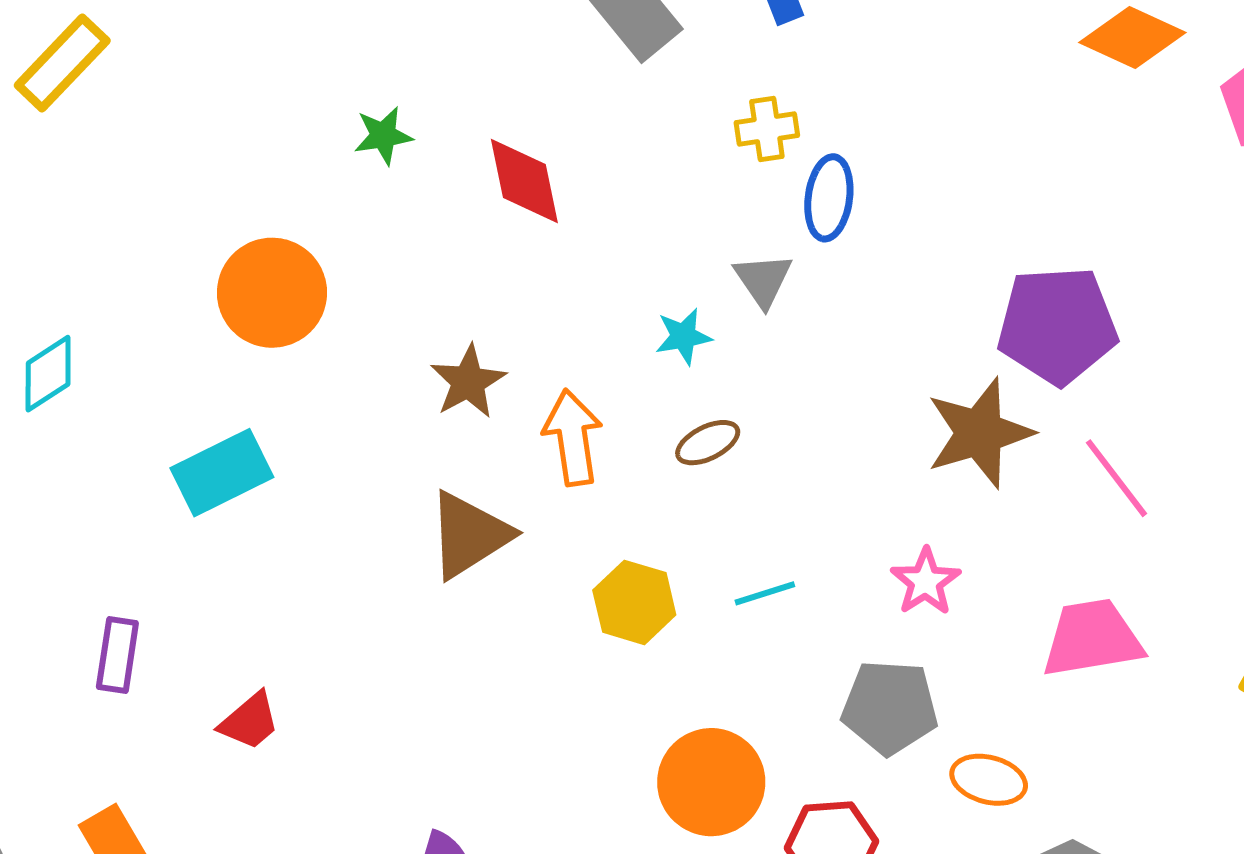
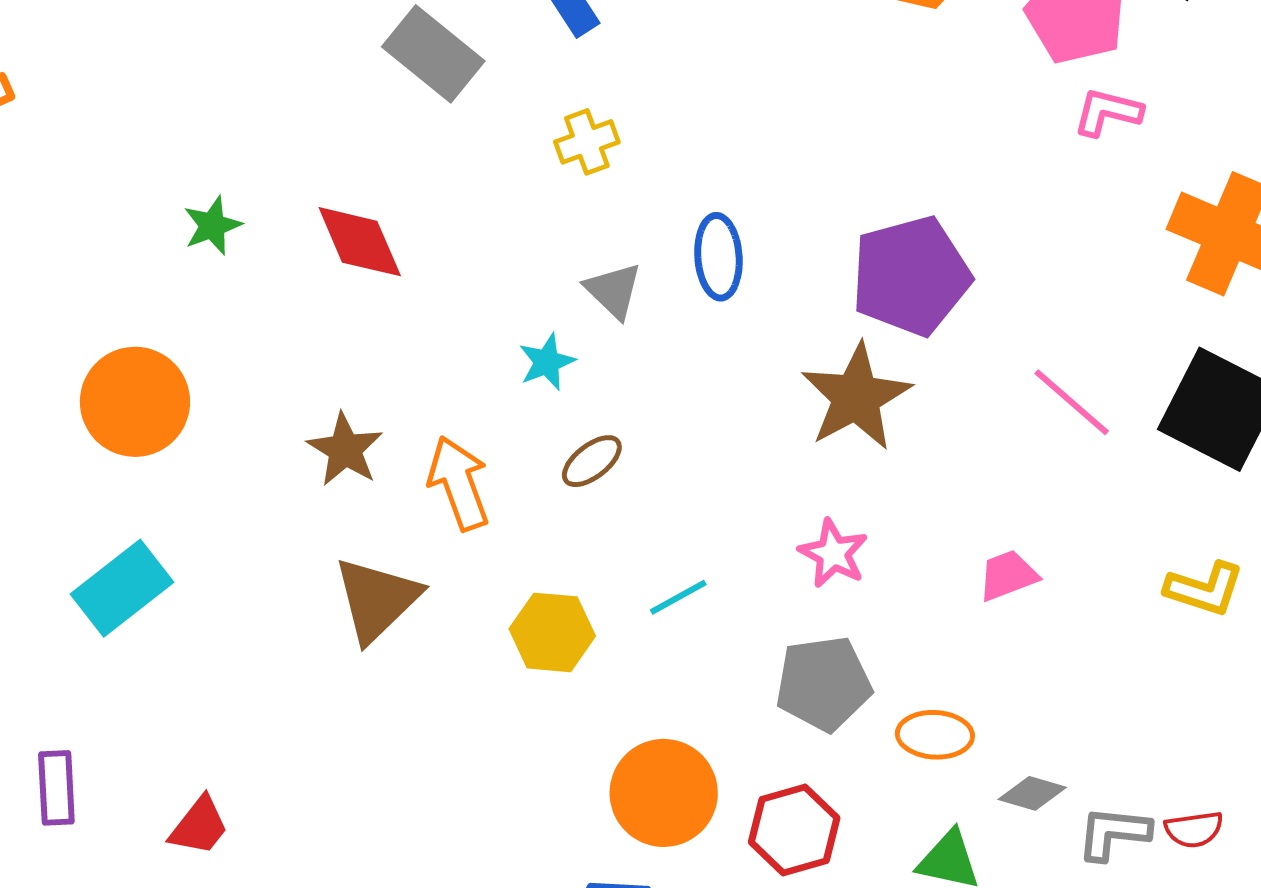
blue ellipse: (829, 198) -> (718, 257), moved
pink line: (1116, 478) -> (1072, 402), moved
pink trapezoid: (1092, 638) -> (1008, 575), size x0.6

